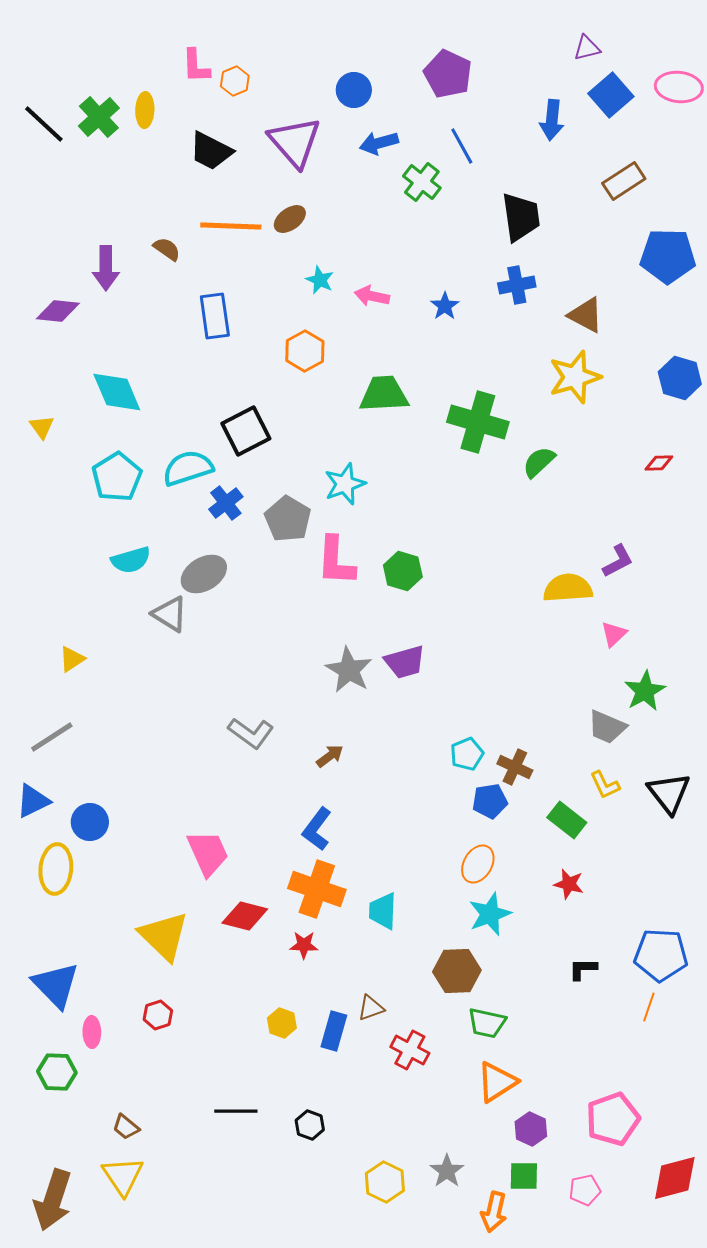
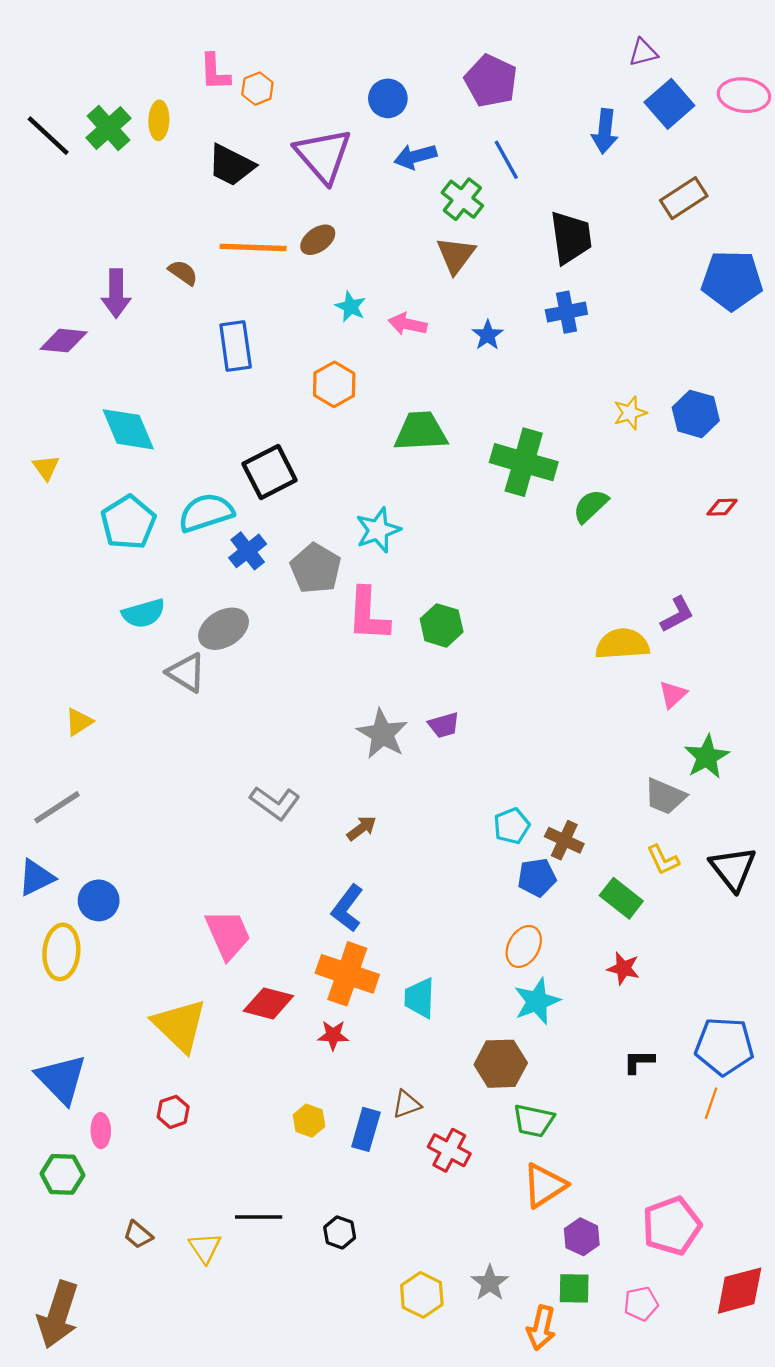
brown triangle: (586, 315) -> (456, 255), moved, turned 39
yellow star: (575, 377) -> (630, 413), size x0.6
blue hexagon: (680, 378) -> (696, 414), moved
purple trapezoid: (405, 662) -> (444, 725), size x0.7
yellow triangle: (123, 1176) -> (205, 1248), moved, size x0.7

